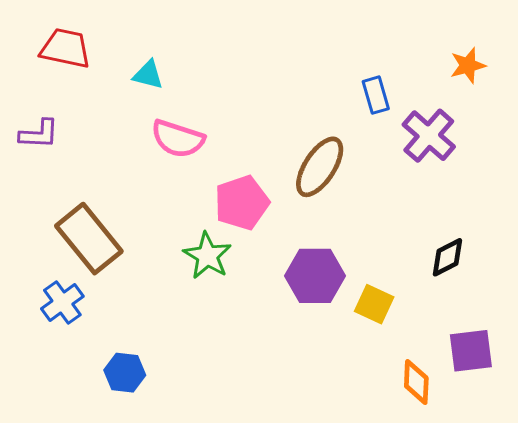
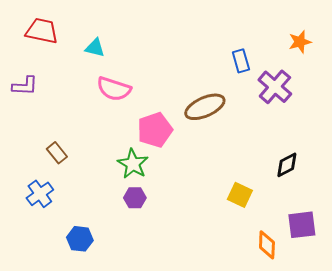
brown ellipse: (320, 167) -> (205, 107), turned 33
brown rectangle: (89, 239) -> (57, 153), size x0.5
purple hexagon: (315, 276) -> (135, 198), moved, size x0.6

